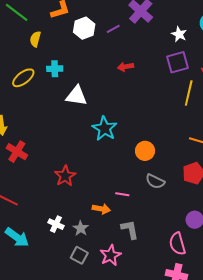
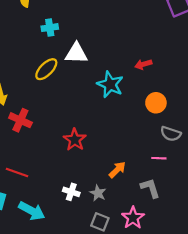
red arrow: (126, 67) -> (143, 64), moved
yellow ellipse: (23, 78) -> (46, 69), moved
pink line: (122, 194) -> (159, 158), moved
orange arrow: (101, 209) -> (117, 170), turned -48

